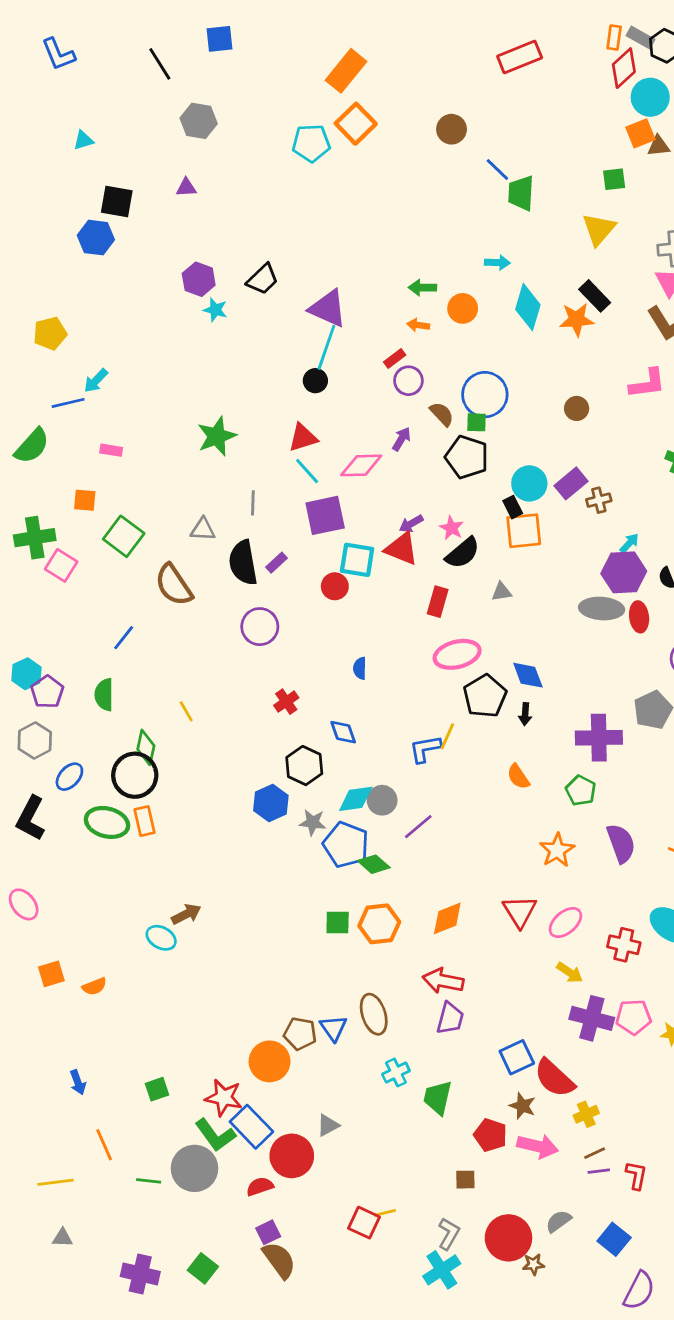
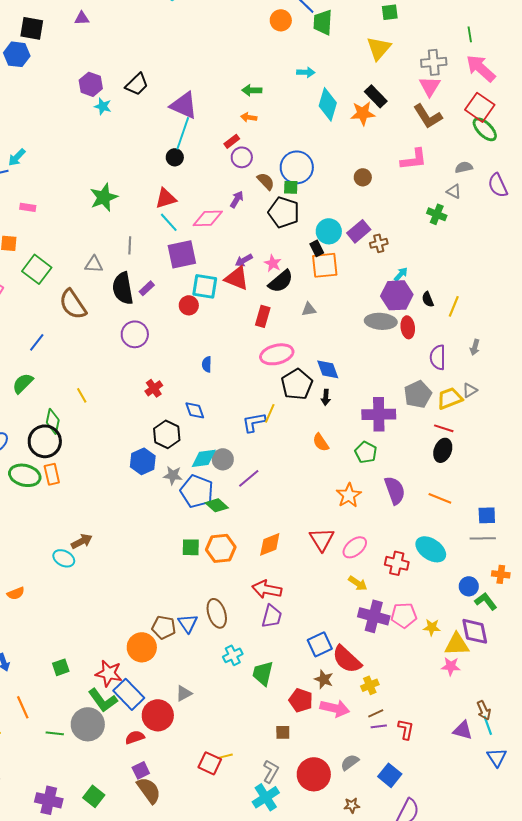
orange circle: (463, 308) -> (281, 20), moved
green semicircle: (104, 695) -> (23, 383), turned 45
brown star: (533, 1264) -> (352, 805), moved

